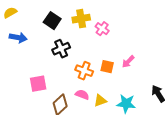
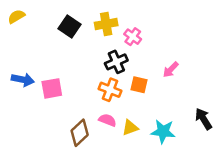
blue arrow: (18, 38) -> (23, 80), moved
black cross: (61, 49) -> (116, 62), moved
pink arrow: (128, 62) -> (171, 70), moved
pink square: (38, 84) -> (52, 88), moved

